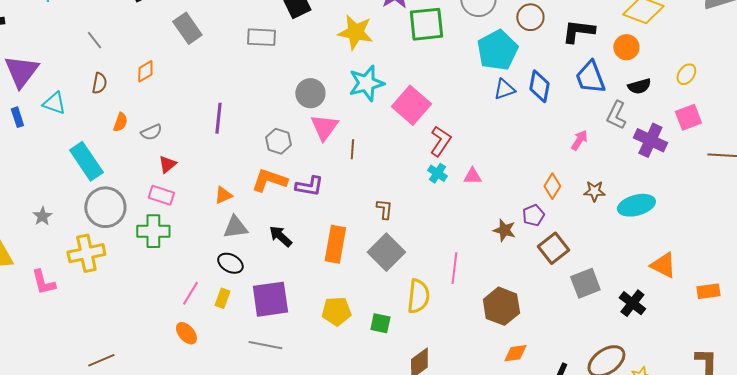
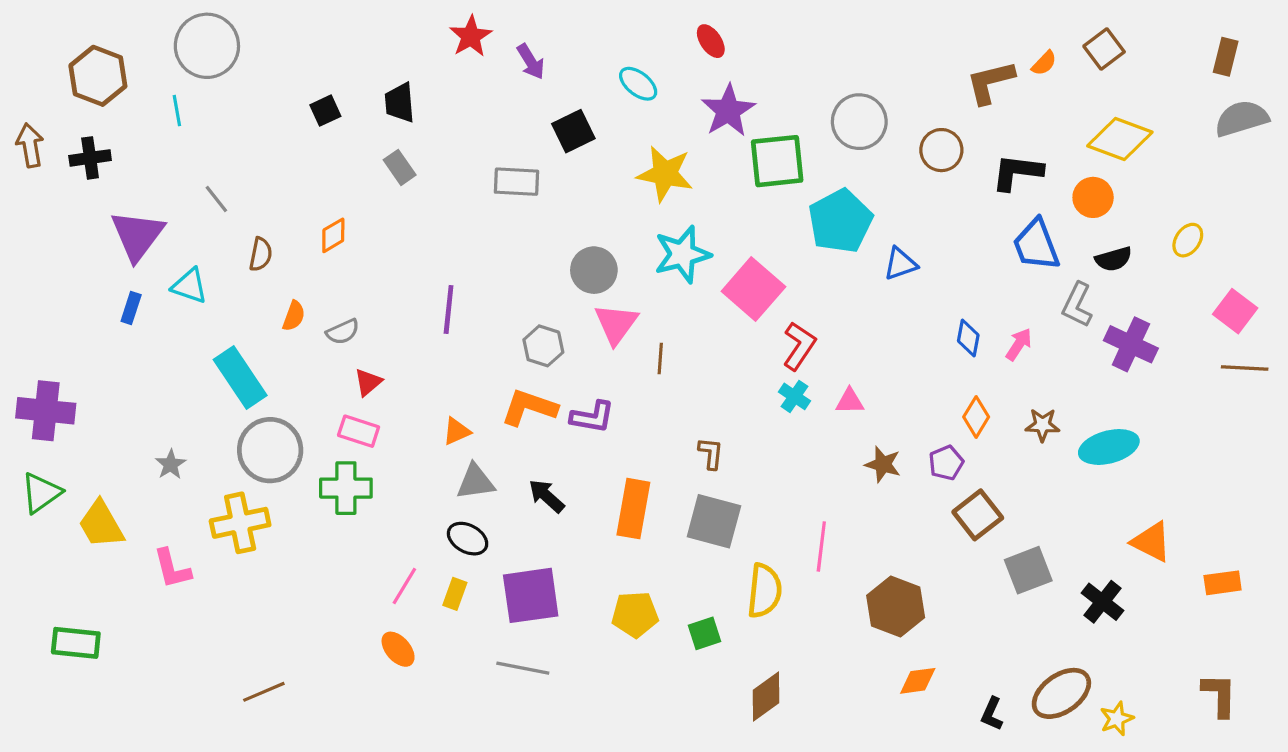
gray rectangle: (187, 28) -> (400, 167), size x0.7
gray line: (94, 40) -> (216, 199), moved
cyan pentagon: (497, 50) -> (840, 221), moved
blue diamond: (539, 86) -> (968, 338), moved, size x0.7
blue rectangle: (17, 117) -> (131, 308), turned 36
pink square: (688, 117) -> (1235, 311), moved, turned -32
brown star: (504, 230) -> (883, 464), moved
gray square: (386, 252) -> (714, 521), turned -30
green square: (380, 323) -> (704, 633), turned -30

